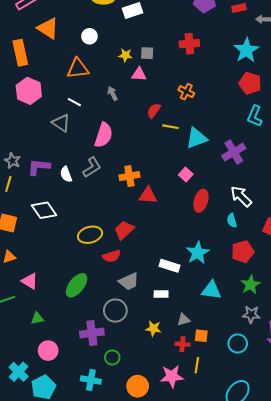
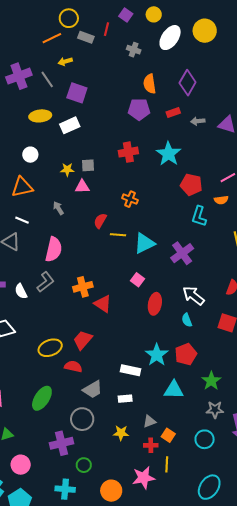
cyan star: (246, 50) -> (169, 154), moved
red triangle: (148, 195) -> (103, 304), turned 36
red pentagon: (243, 252) -> (186, 354), moved
red semicircle: (112, 256) -> (73, 366), turned -144
orange square: (201, 336) -> (168, 435), turned 32

